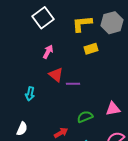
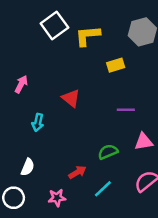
yellow L-shape: (82, 24) -> (88, 36), moved
pink arrow: (48, 52) -> (21, 84), moved
purple line: (73, 84) -> (126, 110), moved

